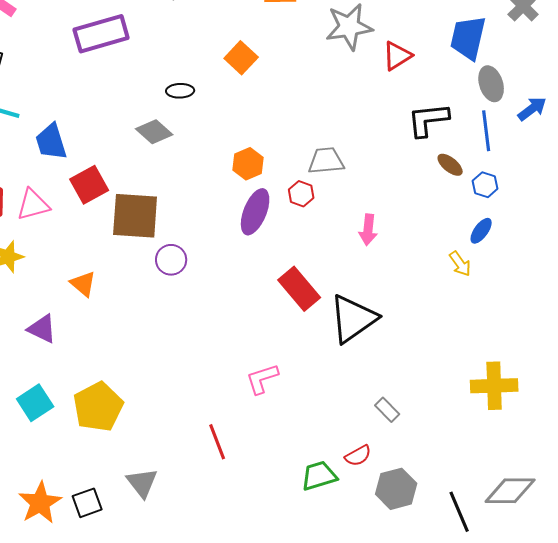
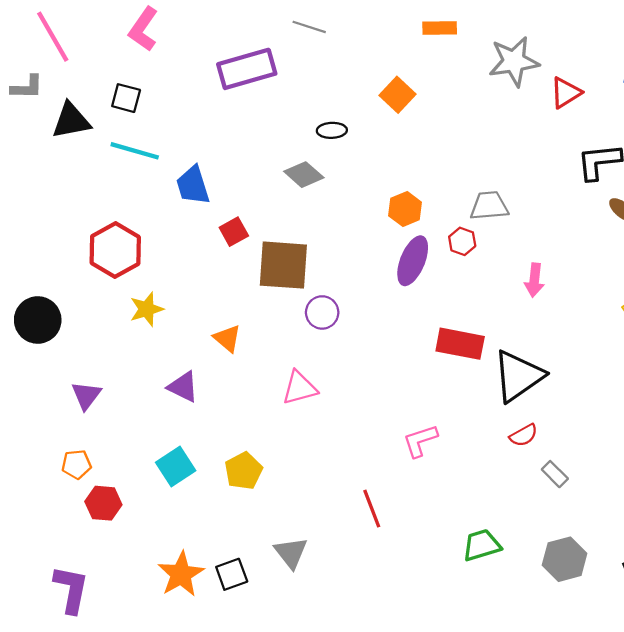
red square: (89, 185) -> (234, 232), size x0.7
pink triangle: (33, 205) -> (300, 388), moved
red rectangle: (299, 289) -> (460, 344), turned -39
yellow pentagon: (98, 407) -> (243, 471), size x0.7
red semicircle: (358, 456) -> (524, 435), moved

